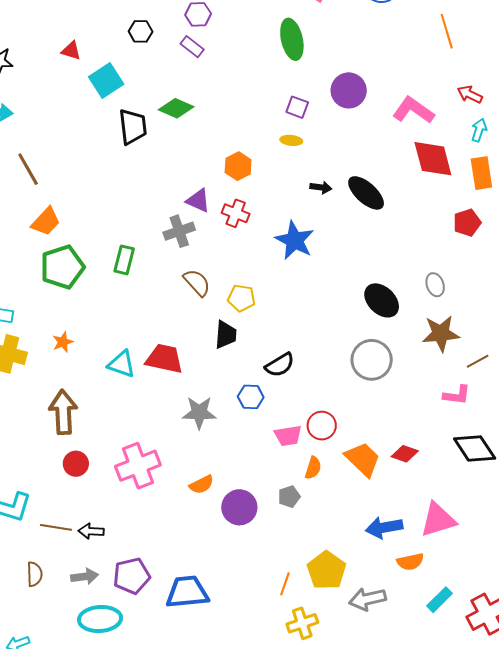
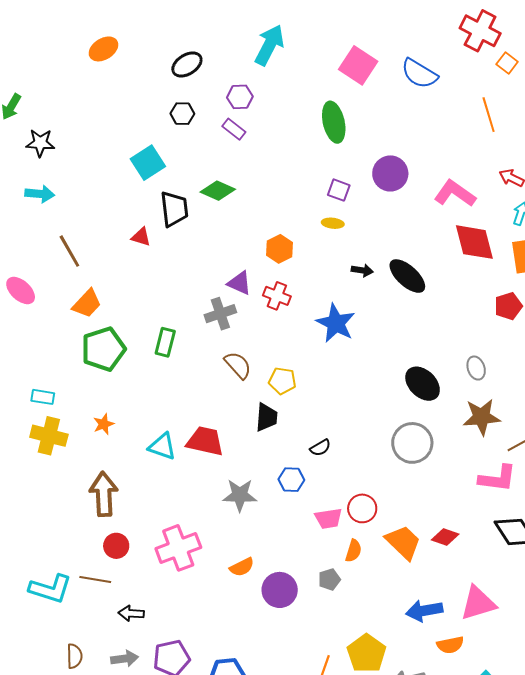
red triangle: (71, 51) -> (141, 237), moved
black semicircle: (280, 365) -> (320, 448), size x0.7
pink L-shape: (457, 395) -> (497, 478), size x1.4
brown line: (56, 527) -> (95, 579), moved

